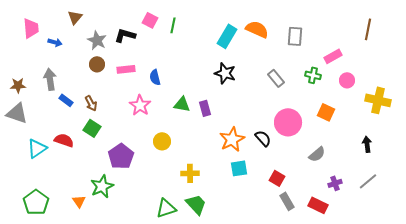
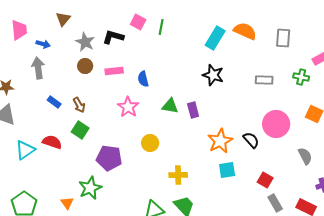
gray rectangle: (276, 78) -> (264, 80), turned -48
gray arrow: (50, 79) -> (38, 68), moved
gray semicircle: (317, 154) -> (305, 156), turned -78
purple pentagon: (121, 156) -> (109, 158), turned -30

